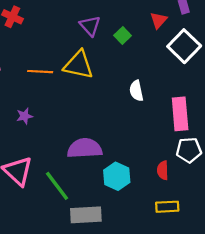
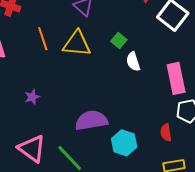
green square: (123, 35) -> (119, 40), moved
orange line: (40, 72) -> (43, 39), moved, turned 75

